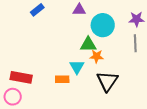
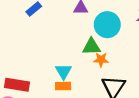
cyan triangle: (77, 67) -> (63, 71), moved

